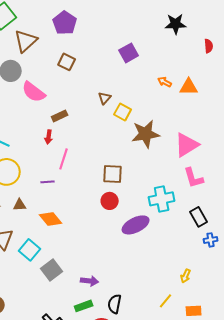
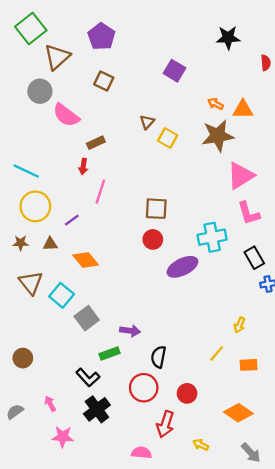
purple square: (129, 53) -> (174, 71), turned -30
brown star: (146, 134) -> (218, 136), moved
purple line: (48, 182) -> (72, 220), moved, turned -32
green rectangle: (84, 306) -> (109, 353), moved

